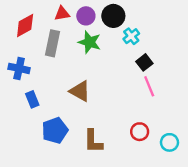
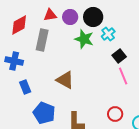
green star: (90, 42) -> (84, 39), moved
blue pentagon: (55, 130) -> (44, 113), turned -30

